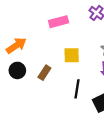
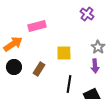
pink rectangle: (59, 22) -> (37, 26), moved

